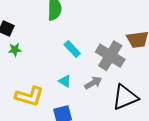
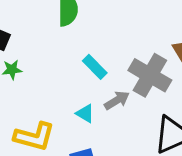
gray arrow: (93, 83) -> (117, 100), moved

